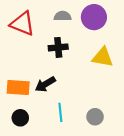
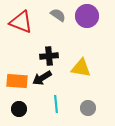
gray semicircle: (63, 16) -> (58, 15), turned 35
black cross: (58, 47) -> (49, 56), moved
yellow triangle: (103, 57) -> (81, 68), moved

